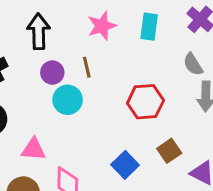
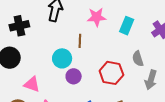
gray semicircle: (193, 64) -> (138, 59), moved
purple circle: (52, 73) -> (74, 76), moved

